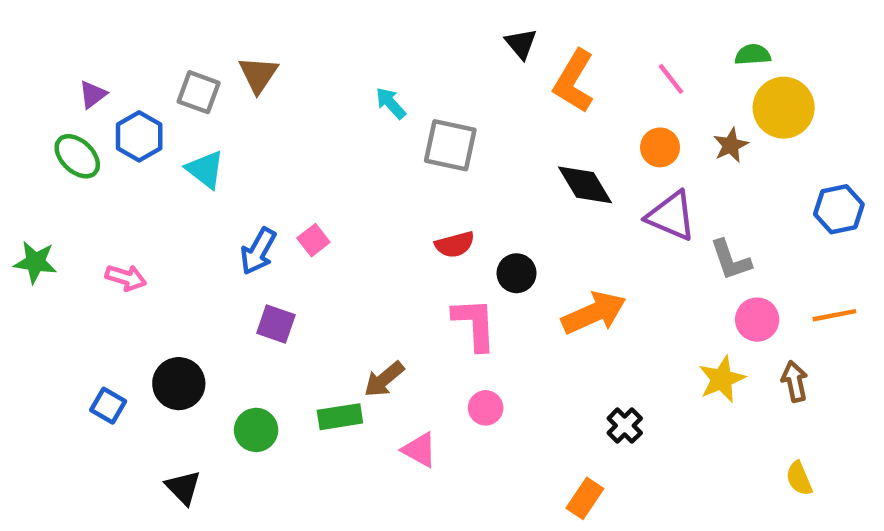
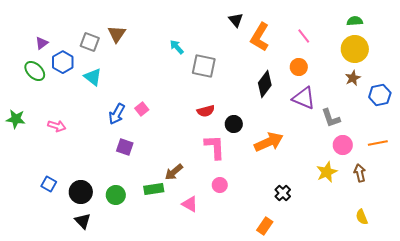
green semicircle: (753, 55) -> (355, 21), moved
brown star: (731, 145) -> (353, 78), moved
black diamond: (585, 185) -> (265, 84), turned 68
black circle: (179, 384) -> (81, 192), moved

